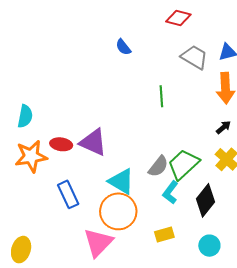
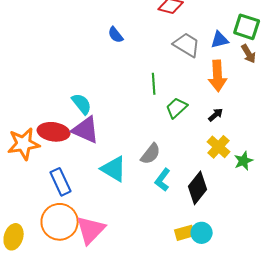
cyan semicircle: (25, 116) -> (82, 104), moved, turned -50
red ellipse: (61, 144) -> (54, 132), size x1.4
green trapezoid: (183, 164) -> (177, 108), moved, size x0.7
orange circle: (118, 211) -> (60, 222), moved
yellow rectangle: (164, 235) -> (185, 233), moved

